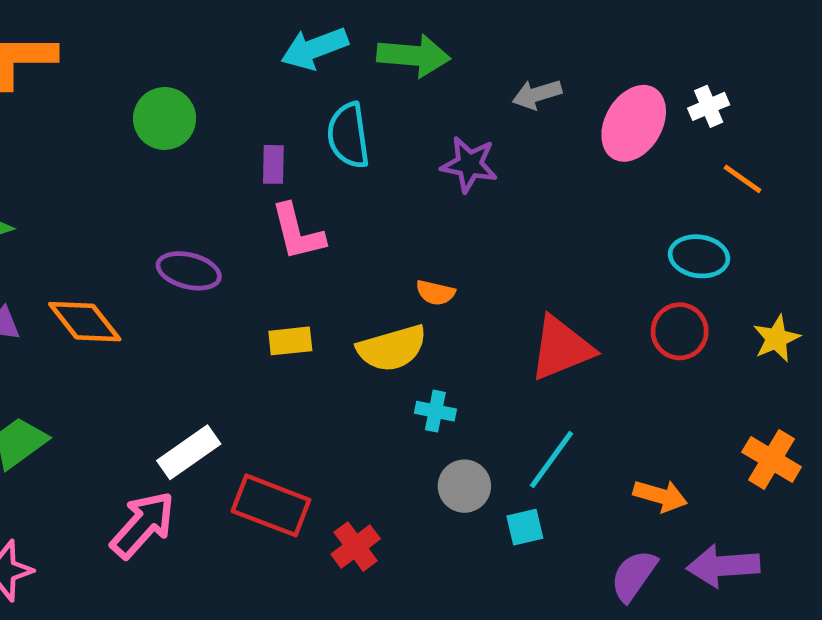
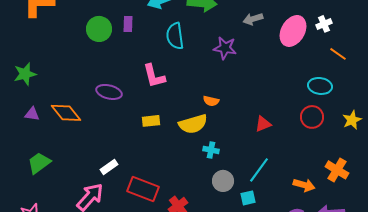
purple rectangle: (273, 164) -> (128, 24), moved
red triangle: (561, 348) -> (263, 124), size x0.6
white rectangle: (189, 452) -> (109, 167), size x0.7
orange cross: (772, 459) -> (337, 170), moved

